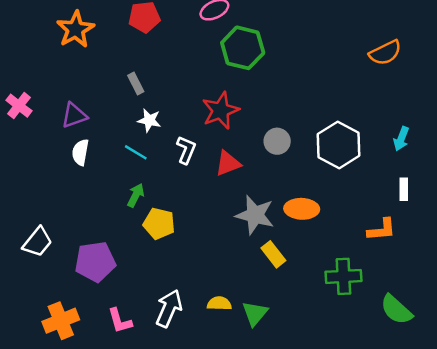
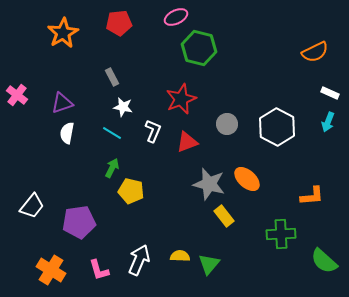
white rectangle: (404, 189) -> (330, 93), moved, turned -66
orange ellipse: (302, 209) -> (247, 179), turned 40
orange cross: (61, 321) -> (51, 270), turned -36

